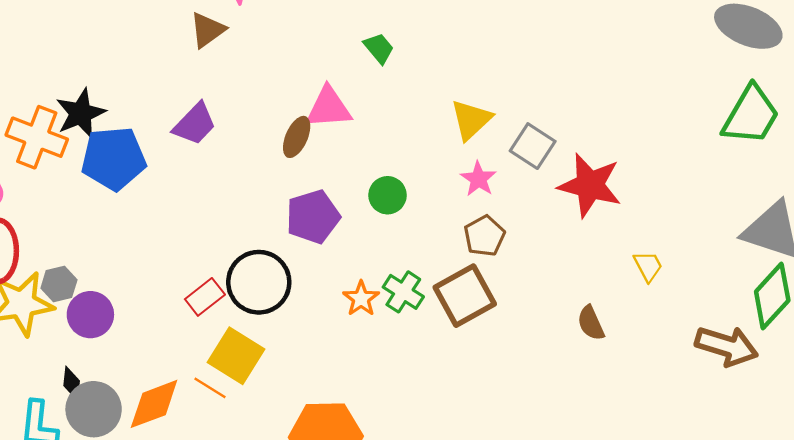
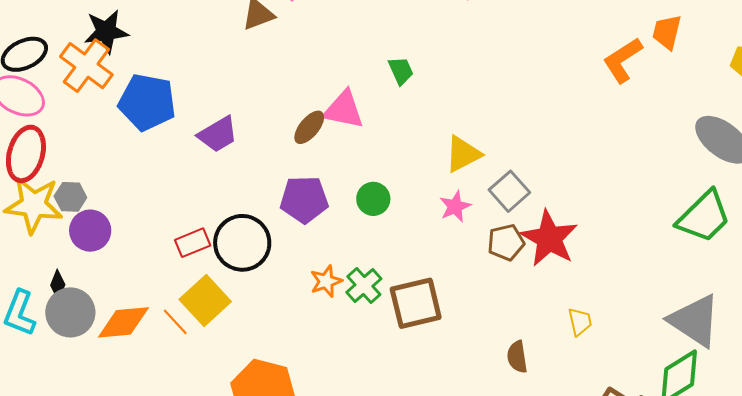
black star: (81, 113) -> (106, 32), moved
purple trapezoid: (195, 124) -> (218, 134), moved
brown pentagon: (484, 236) -> (506, 242), moved

